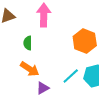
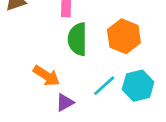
green semicircle: (28, 43) -> (77, 39), moved, size x1.6

